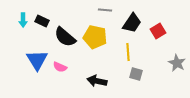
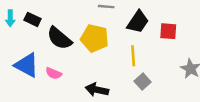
red square: (158, 31) -> (168, 31), turned 35
blue triangle: (37, 60) -> (27, 65), turned -30
gray square: (136, 74) -> (143, 82), turned 32

